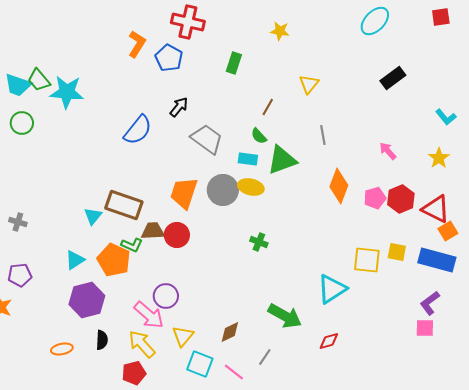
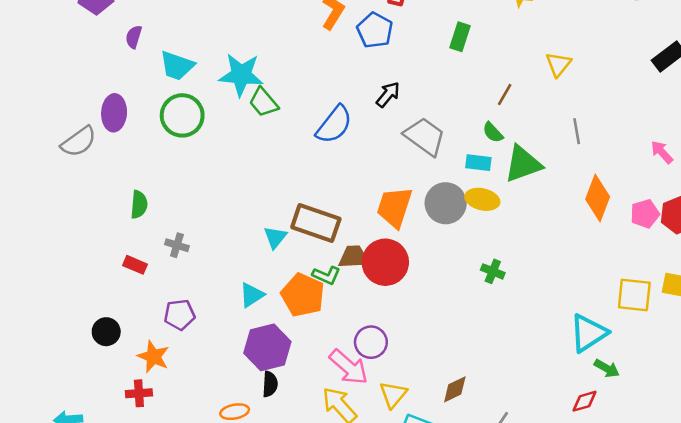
green trapezoid: (39, 80) -> (263, 102), moved
green circle: (22, 123) -> (182, 115), size x1.4
red circle: (177, 235) -> (385, 262), size x1.4
green arrow: (285, 316) -> (607, 368), moved, size x0.6
black semicircle: (102, 340) -> (270, 384), moved

